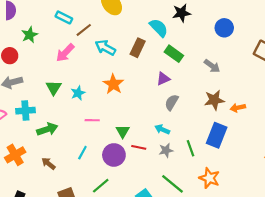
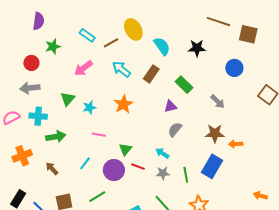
cyan semicircle: (159, 28) -> (162, 46), moved
brown line: (84, 30) -> (111, 43), moved

